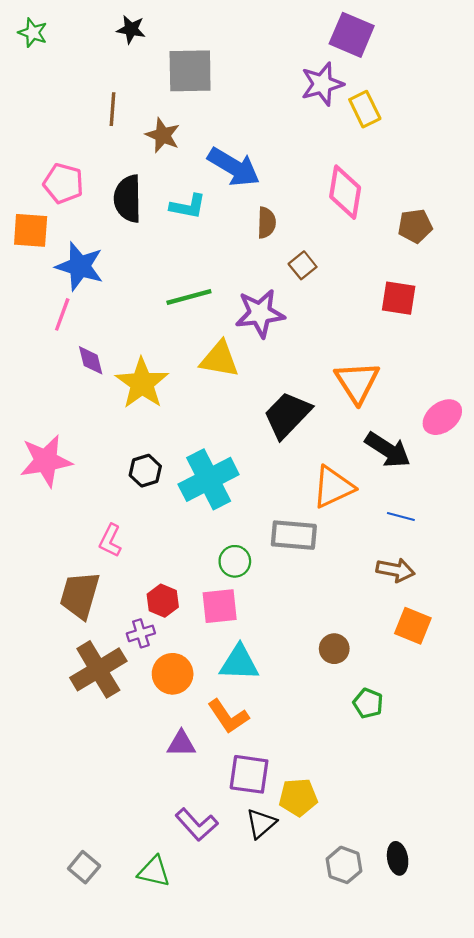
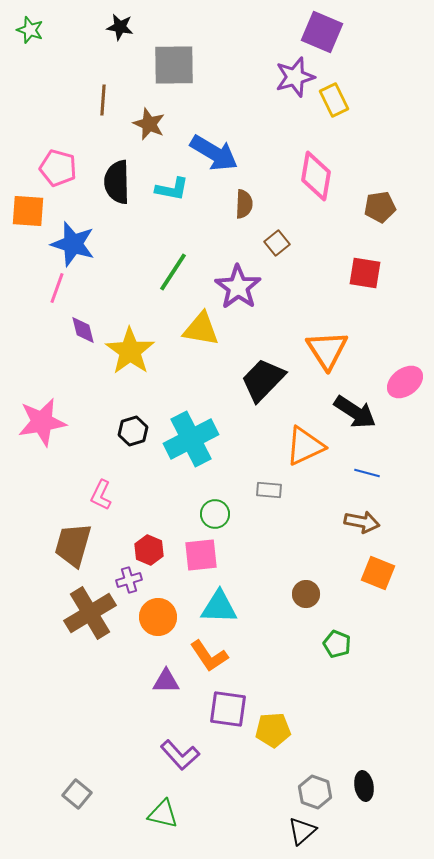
green line: (189, 297) -> (173, 272), turned -42
purple star: (260, 313) -> (238, 287), turned -30
gray rectangle: (294, 535) -> (269, 490), size x0.6
black triangle: (261, 823) -> (302, 831), moved
green triangle: (154, 872) -> (163, 814), moved

